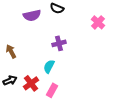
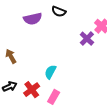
purple cross: (59, 43) -> (87, 39), moved, turned -32

